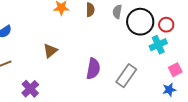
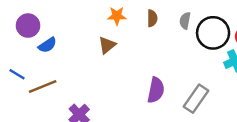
brown triangle: (50, 51) -> (107, 45), moved

